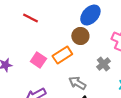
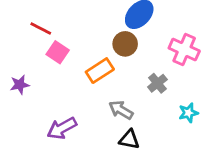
red line: (30, 18) -> (41, 28), moved
pink square: (38, 60) -> (58, 52), moved

